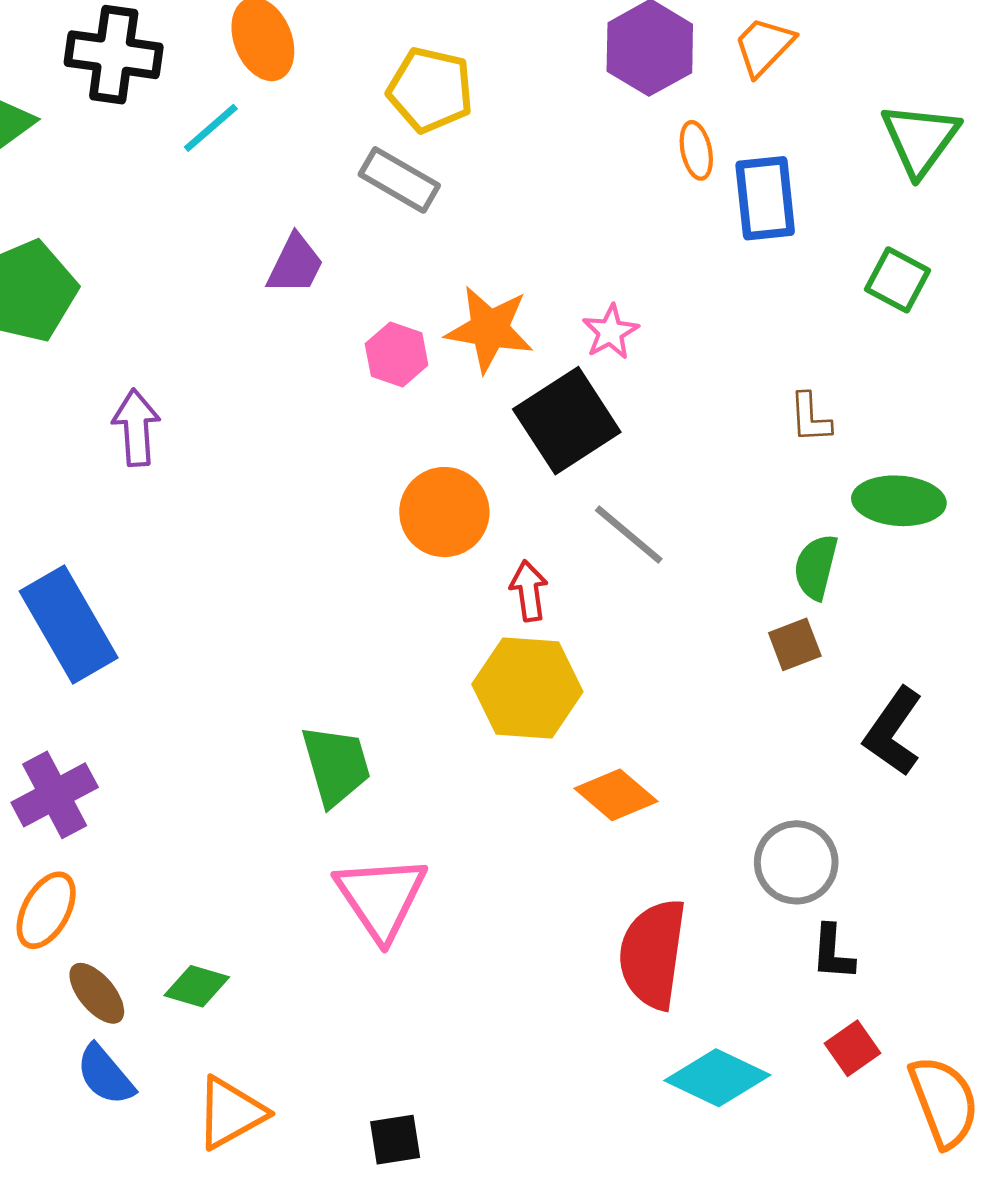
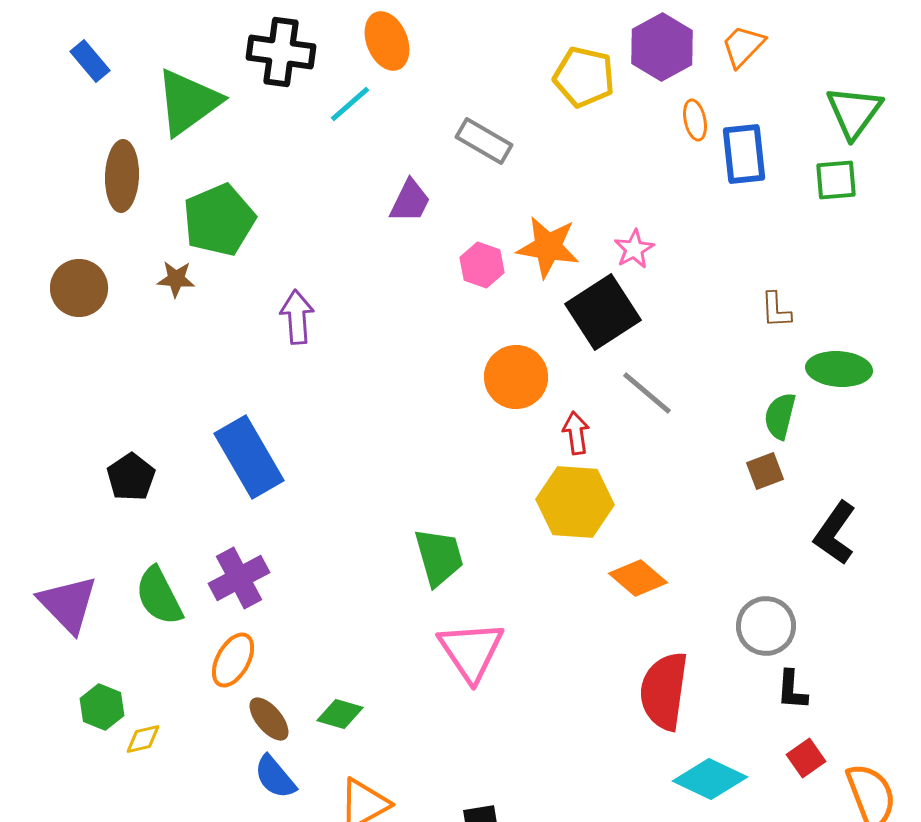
yellow pentagon: (430, 90) -> (584, 77), moved
green square: (897, 280) -> (836, 180), moved, turned -33

